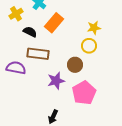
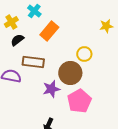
yellow star: (94, 28) -> (106, 26), moved
black semicircle: (30, 32) -> (17, 40), moved, turned -64
brown circle: (75, 65) -> (70, 73), size x1.5

